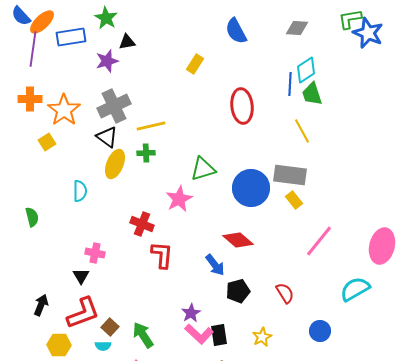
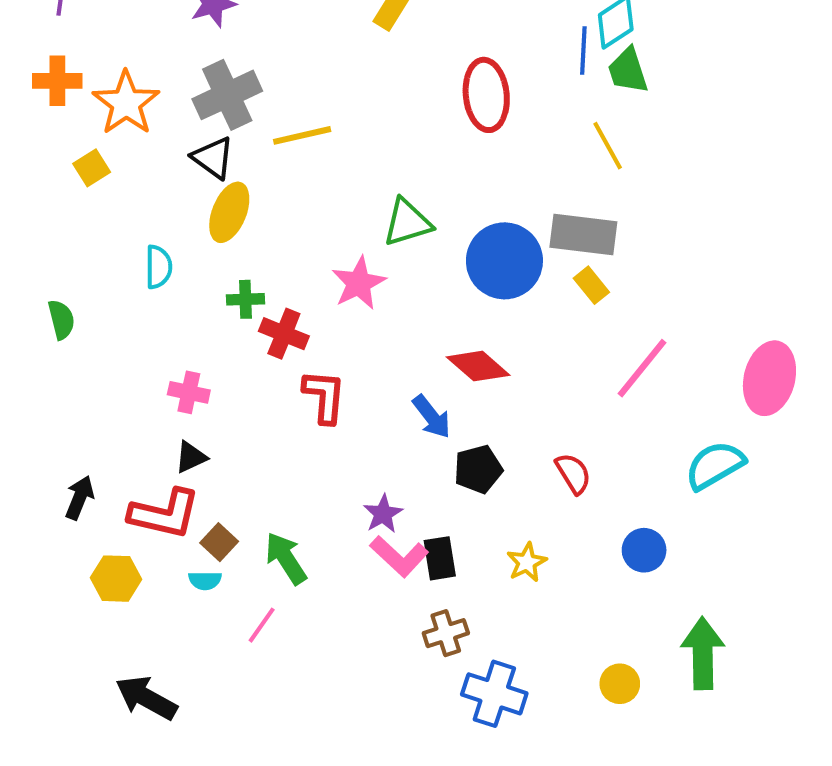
green cross: (146, 153) -> (245, 299), moved
black triangle: (81, 276) -> (191, 457), moved, turned 36
red L-shape: (83, 313) -> (165, 514), turned 33

